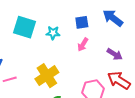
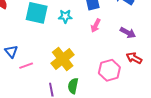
red arrow: (119, 80) -> (134, 58), size x0.7

